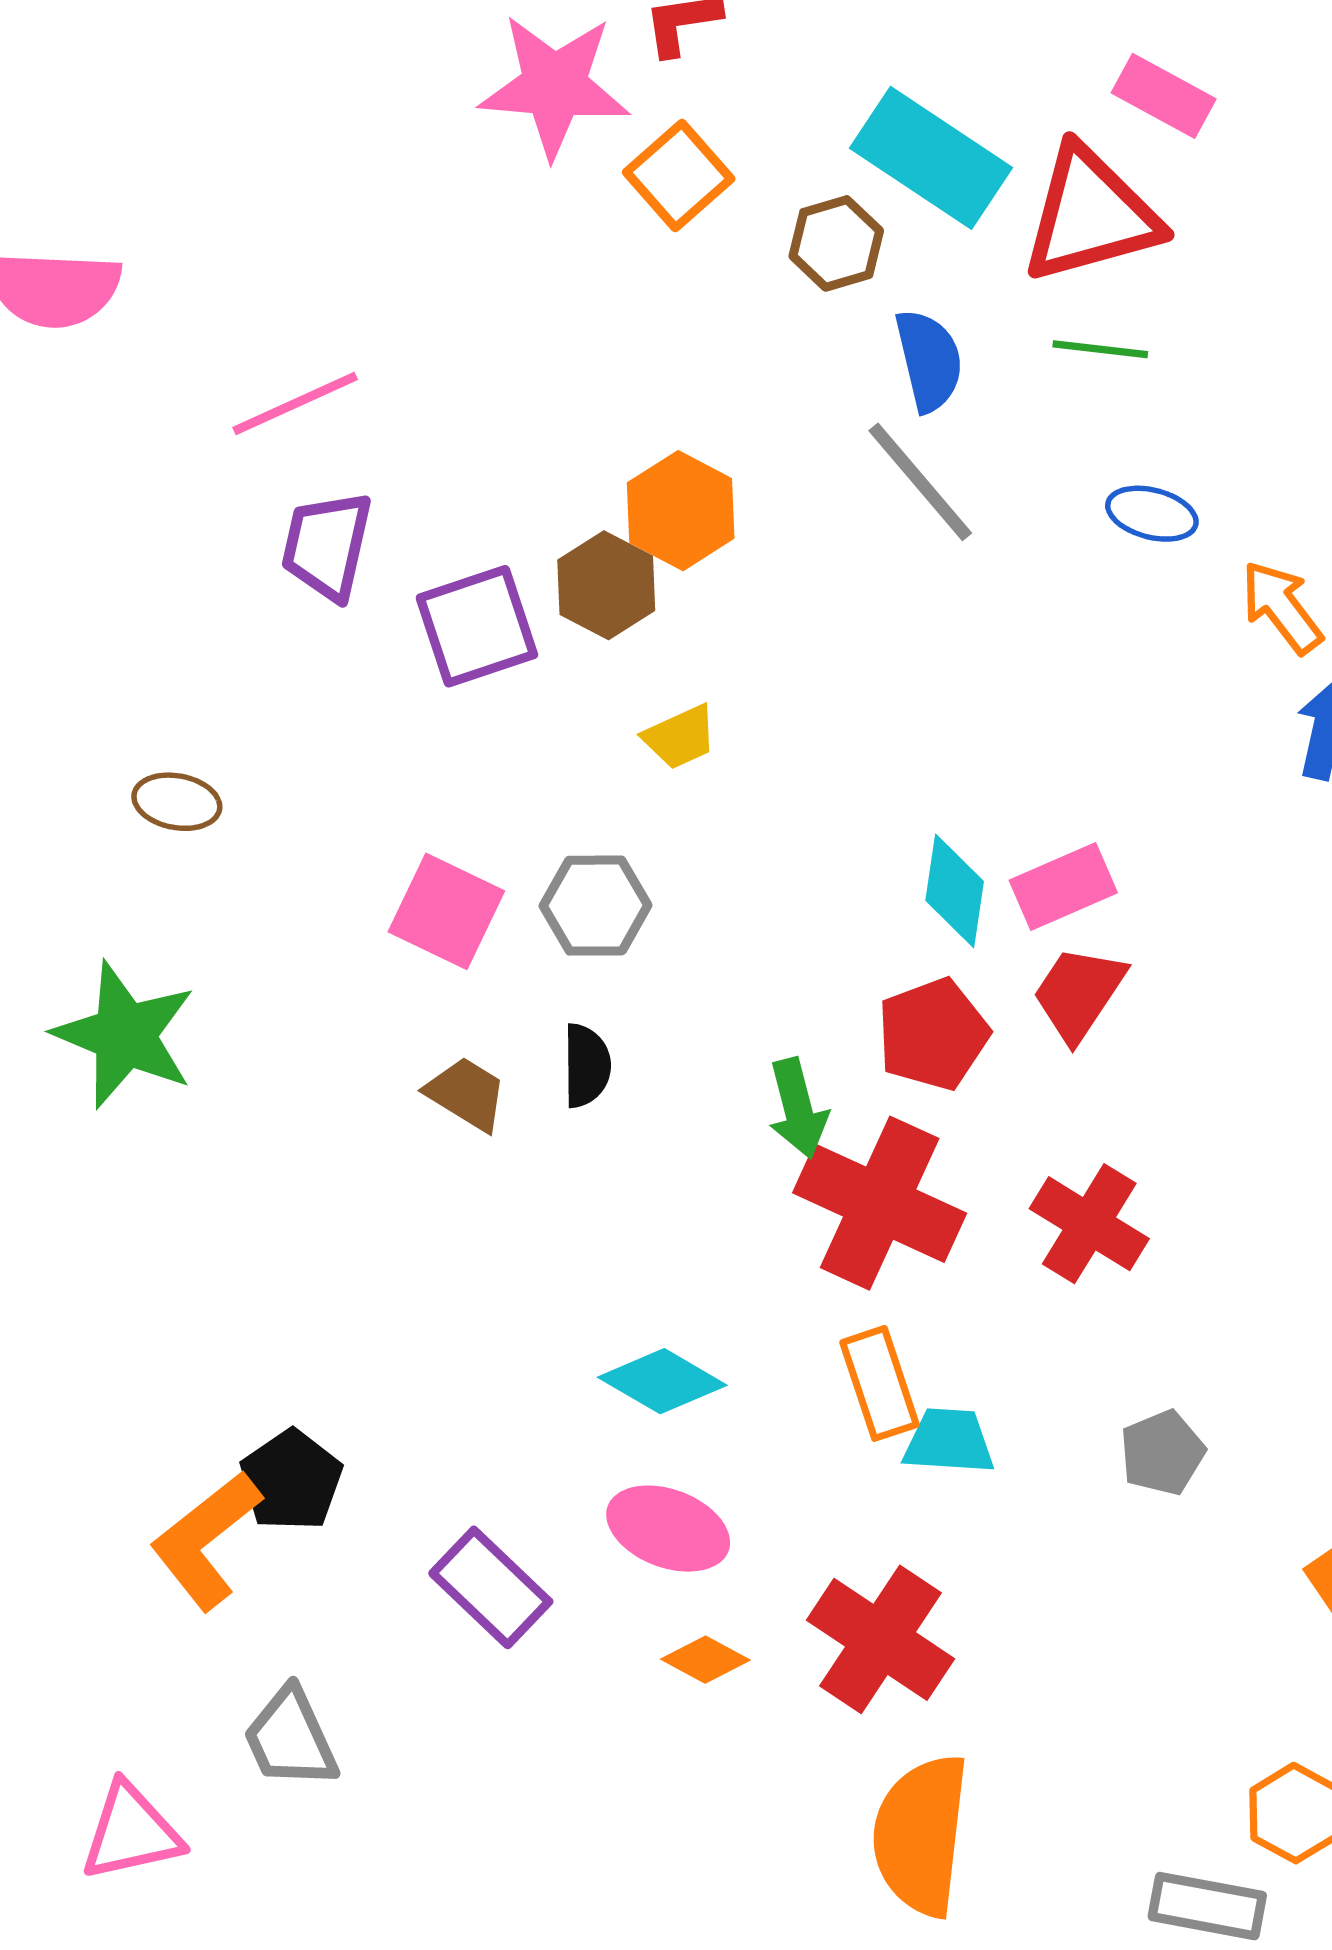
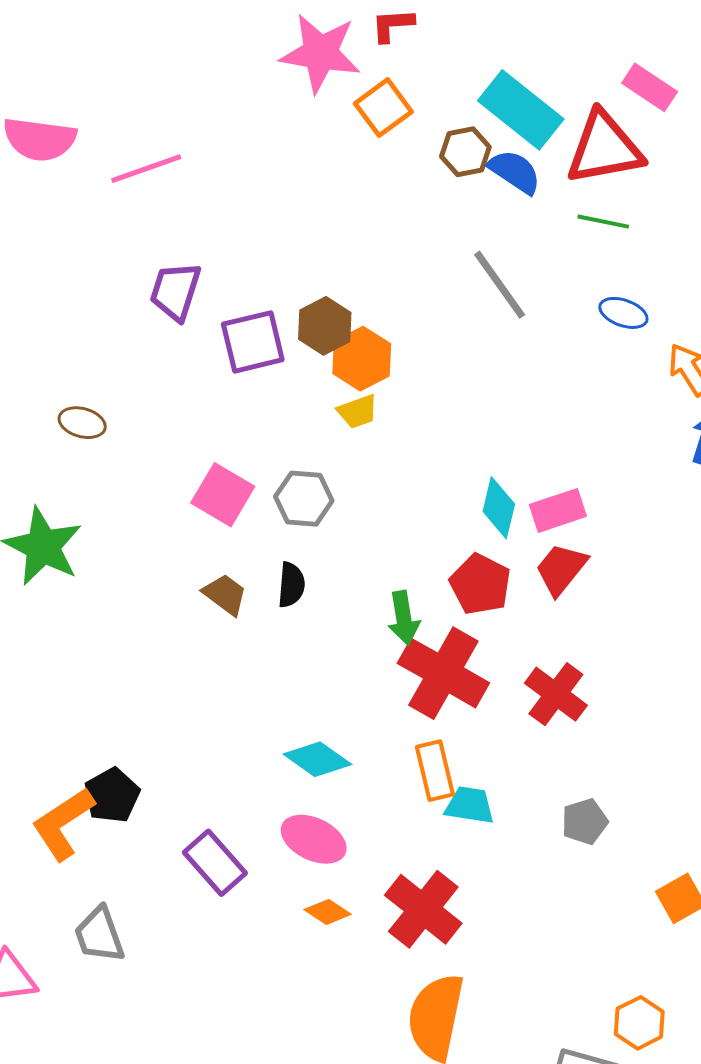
blue semicircle: (929, 360) -> (515, 172), moved, turned -48
pink line: (295, 403) -> (146, 169), moved
orange hexagon: (681, 511) -> (362, 359), moved
red pentagon: (933, 1034) -> (480, 584), turned -30

